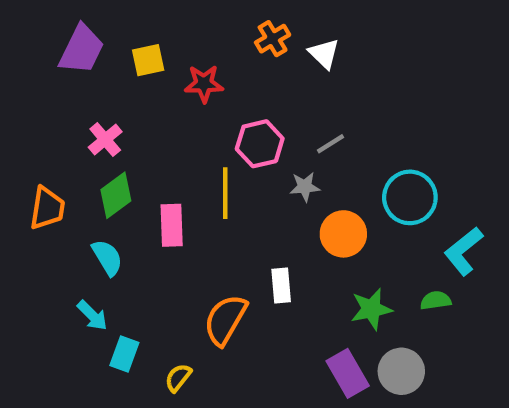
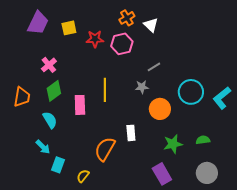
pink hexagon: (260, 144) -> (122, 44), moved
cyan L-shape: (464, 251) -> (222, 98), moved
gray circle: (401, 371) -> (207, 173), moved

